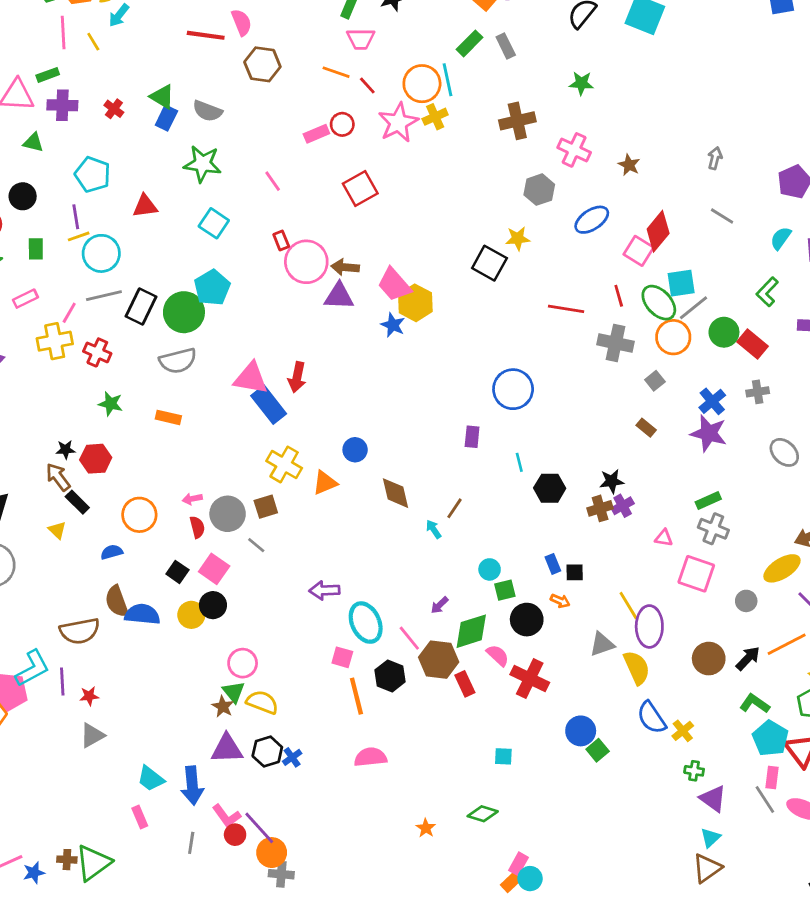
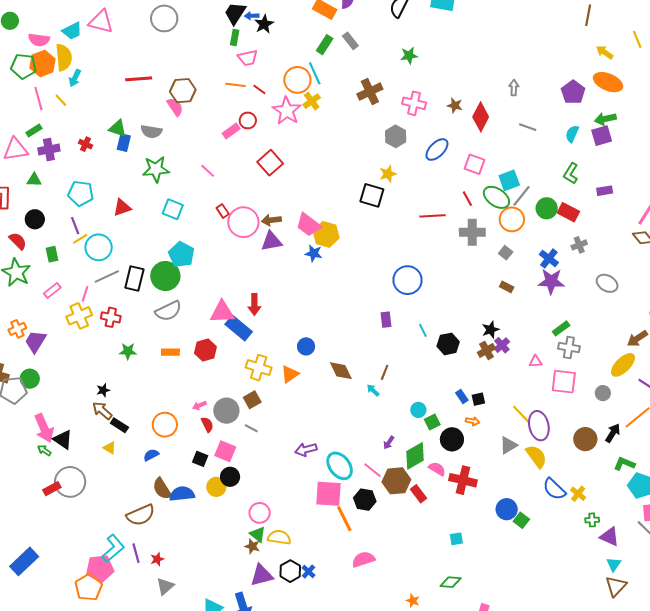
pink semicircle: (241, 22) -> (175, 107), moved
red diamond: (658, 231) -> (481, 117), moved
red hexagon: (96, 459) -> (205, 350), moved
pink square: (342, 657) -> (329, 494), size x1.8

